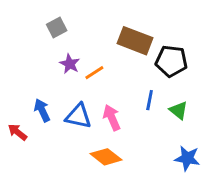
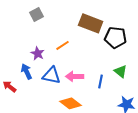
purple star: (70, 64) -> (38, 53), moved
blue line: (150, 100) -> (101, 81), moved
pink arrow: (112, 118) -> (75, 76), turned -66

